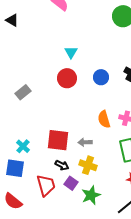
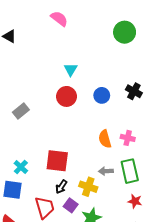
gray arrow: (85, 142) -> (106, 171), moved
black arrow: (62, 165) -> (61, 187), turned 96

